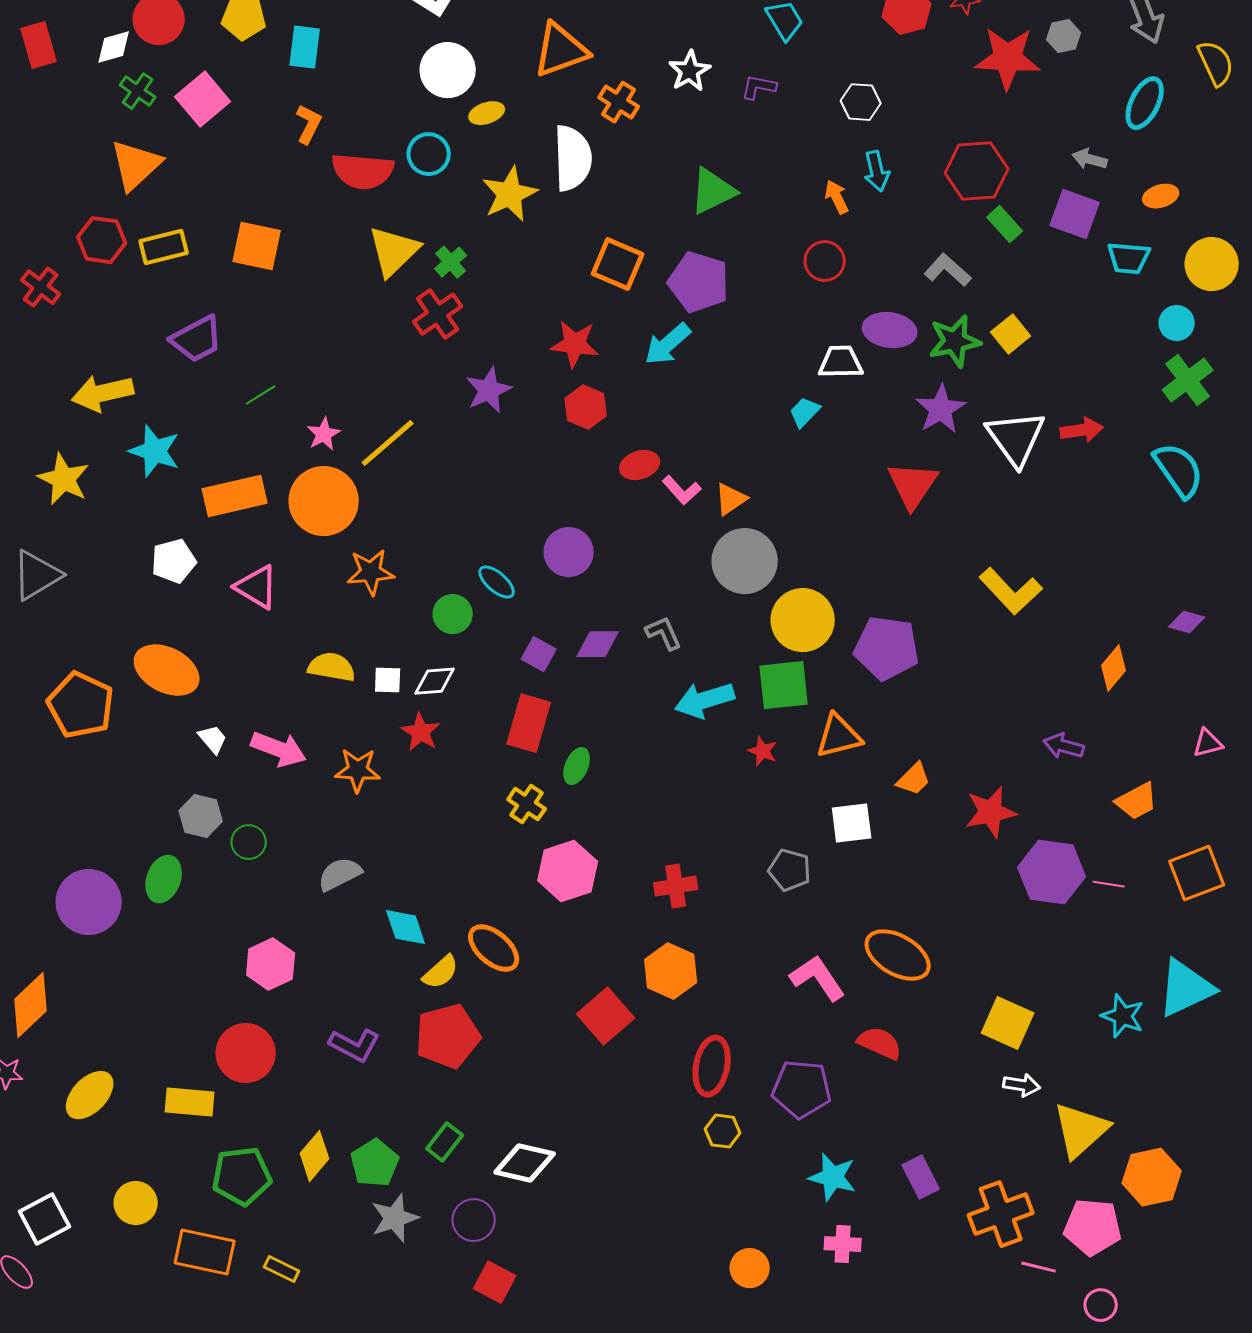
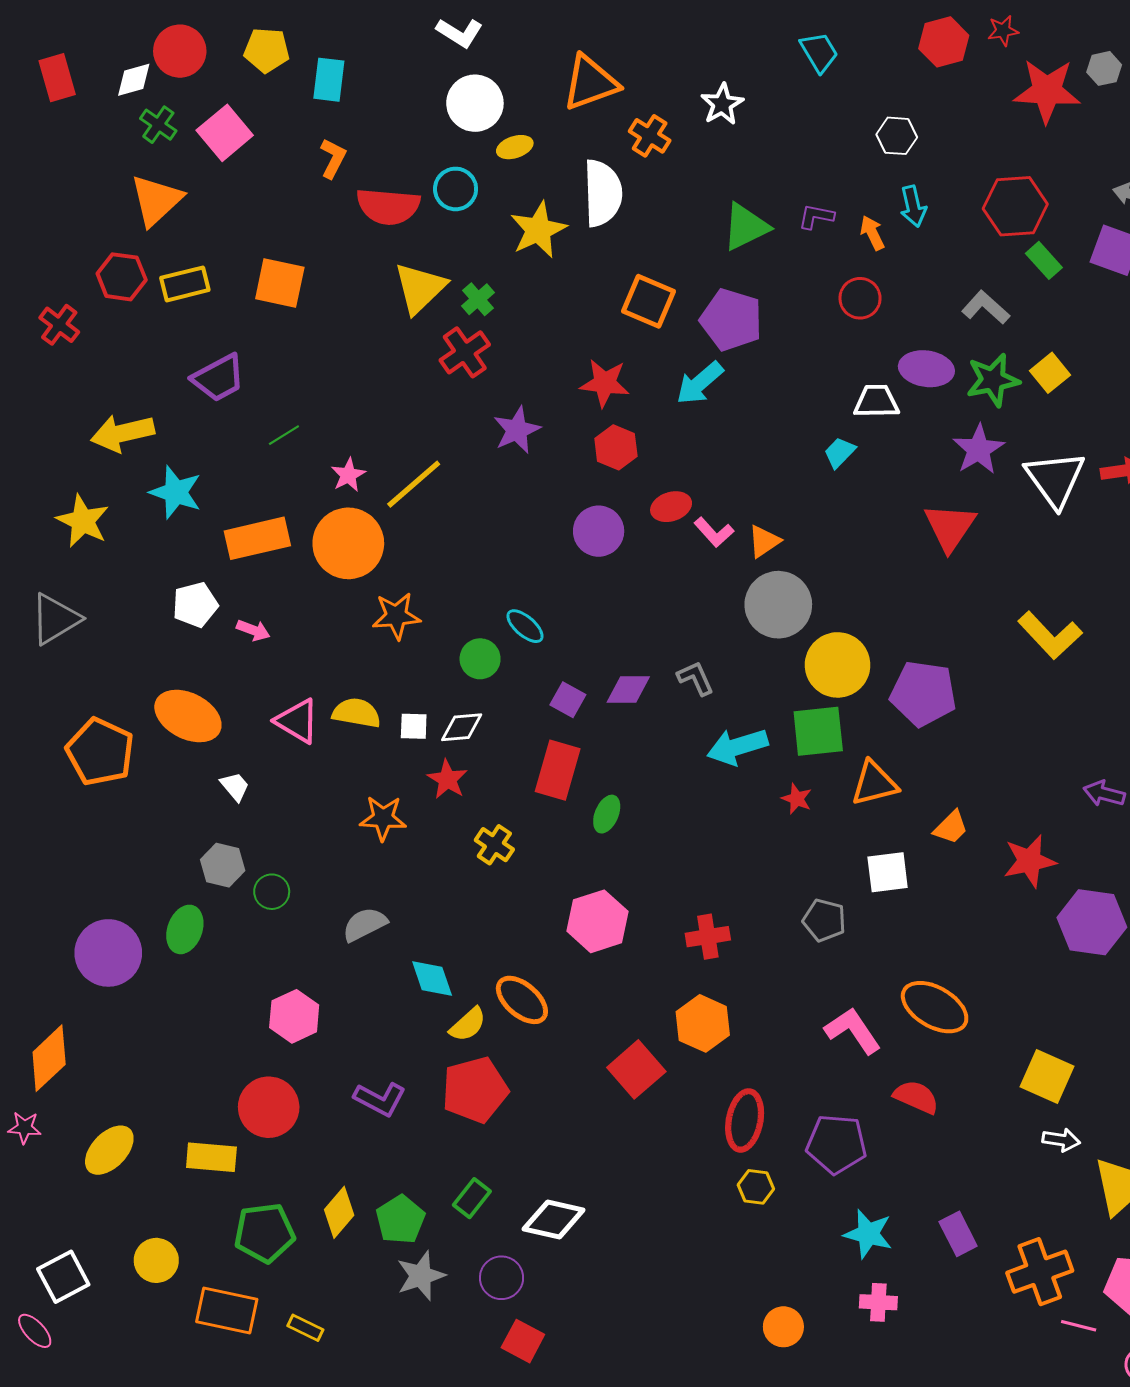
purple L-shape: (759, 87) -> (816, 217), moved
purple circle: (569, 552) -> (599, 531), moved
pink triangle: (257, 587) -> (297, 721), moved
pink arrow: (279, 749) -> (253, 630), moved, size x0.6
yellow cross: (527, 804) -> (494, 845), moved

